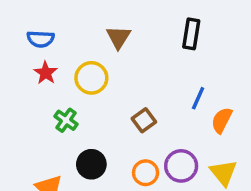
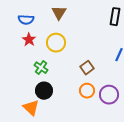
brown triangle: (118, 37) -> (59, 13), moved
black circle: (91, 164) -> (44, 91), moved
orange circle: (146, 173) -> (87, 91), moved

